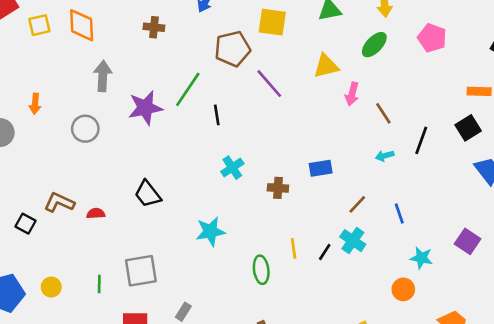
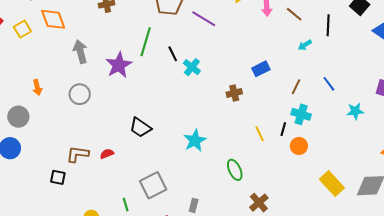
cyan cross: (232, 168) -> (192, 67), moved
green ellipse: (261, 270) -> (235, 170), moved
orange circle: (403, 289) -> (299, 146), moved

